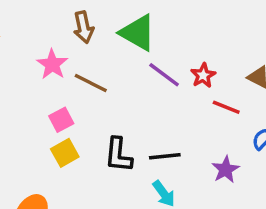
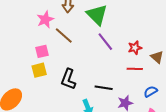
red star: (203, 75) -> (135, 48), moved
red line: (226, 107) -> (135, 69), turned -35
black line: (165, 156) -> (104, 88), moved

